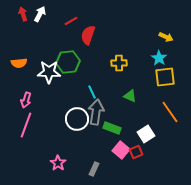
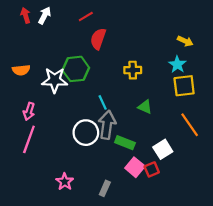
red line: (71, 21) -> (86, 17), moved

